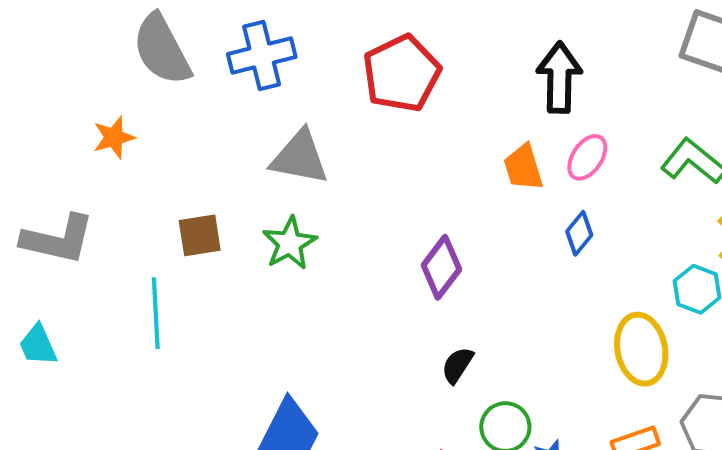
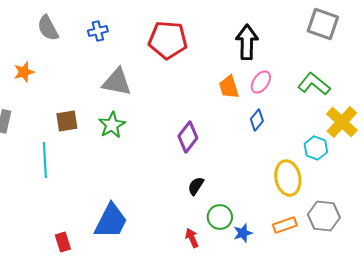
gray semicircle: (162, 50) -> (48, 28), size x0.7
blue cross: (262, 56) -> (98, 31), size x0.6
red pentagon: (401, 73) -> (168, 40), turned 30

